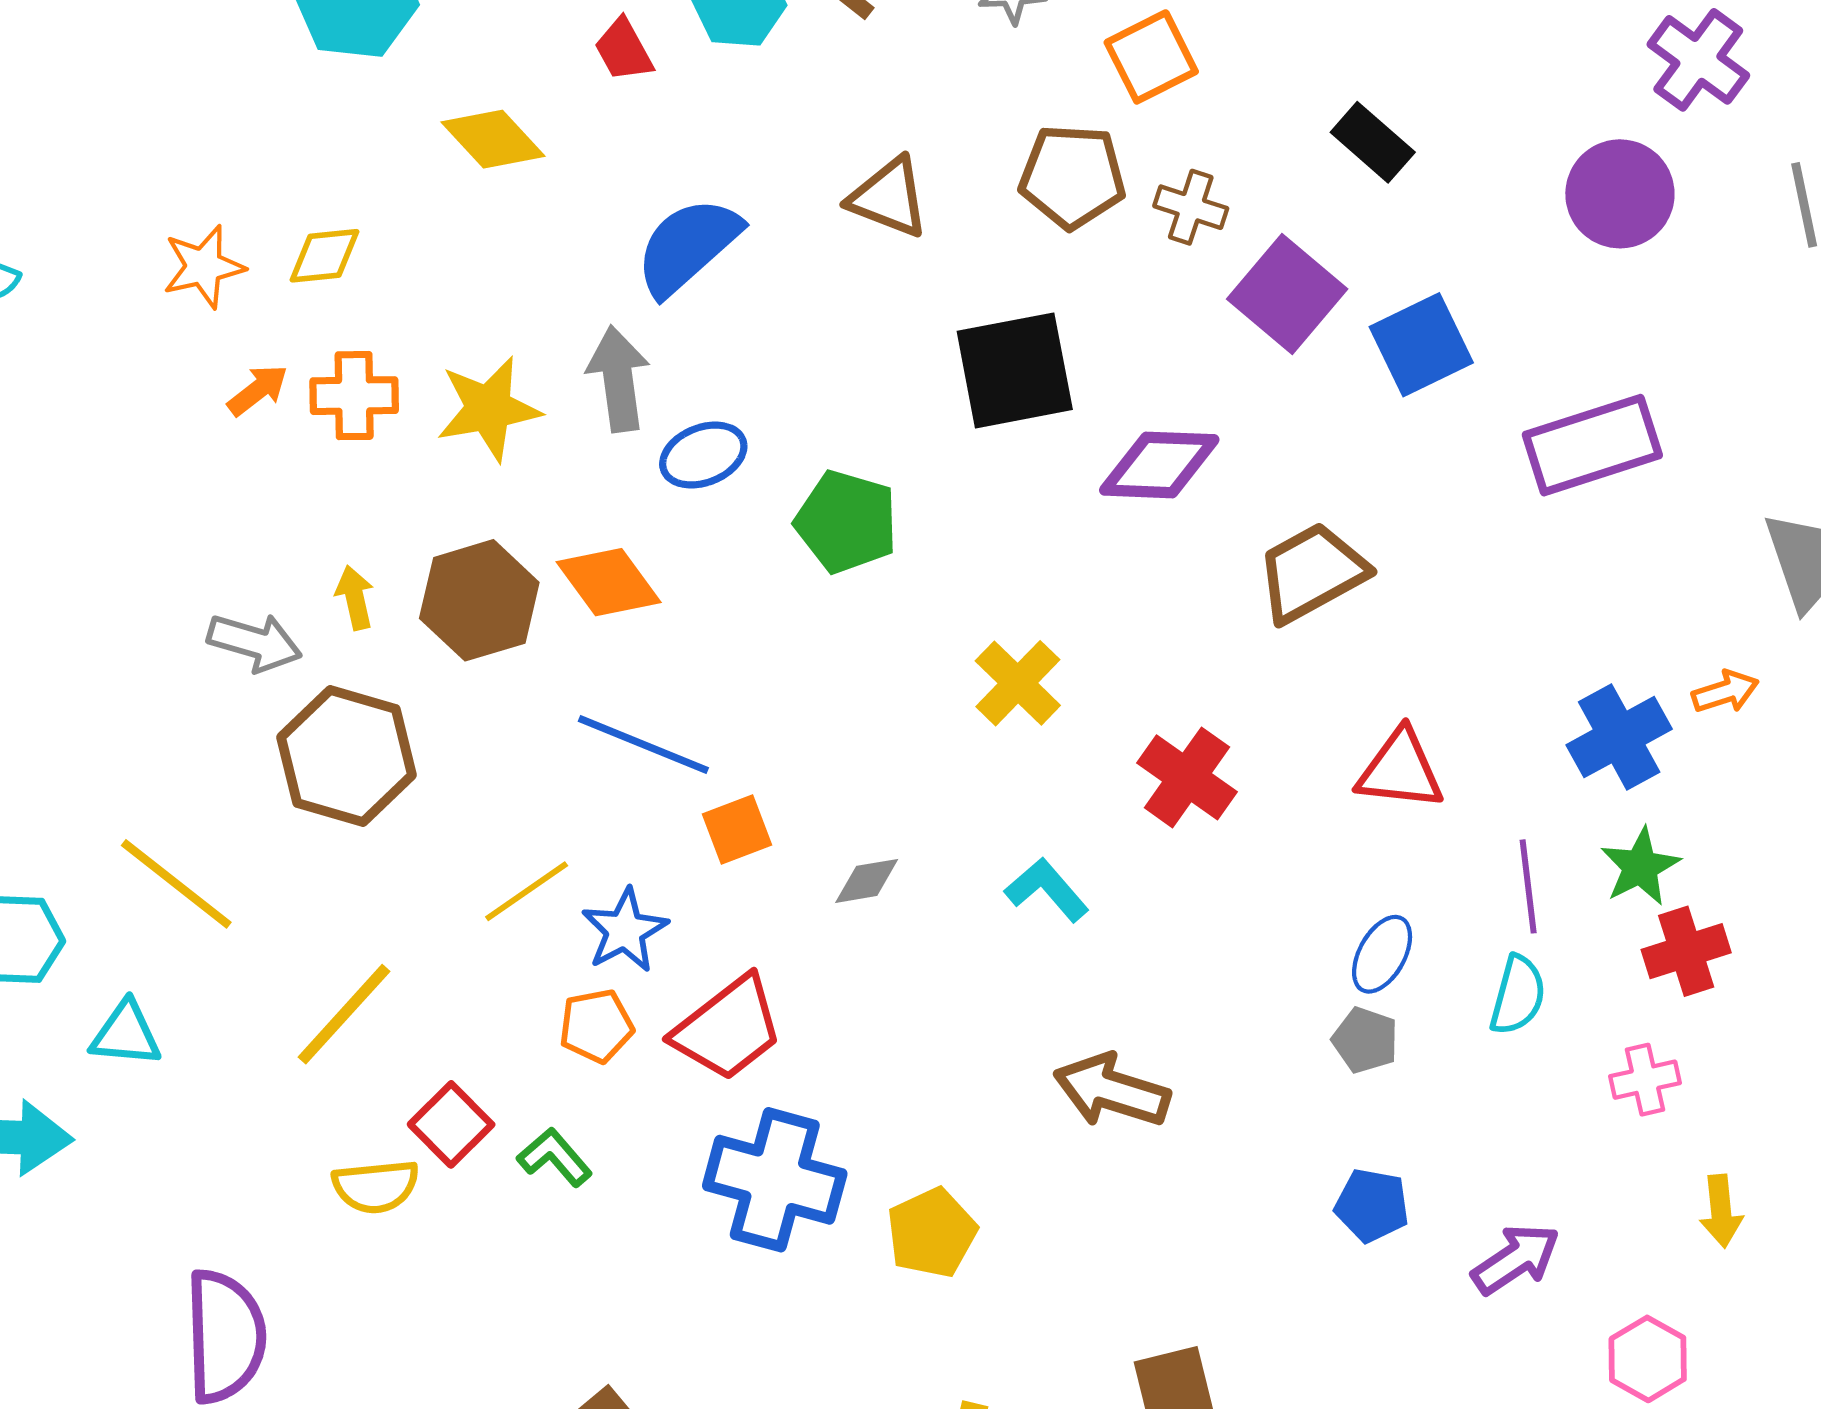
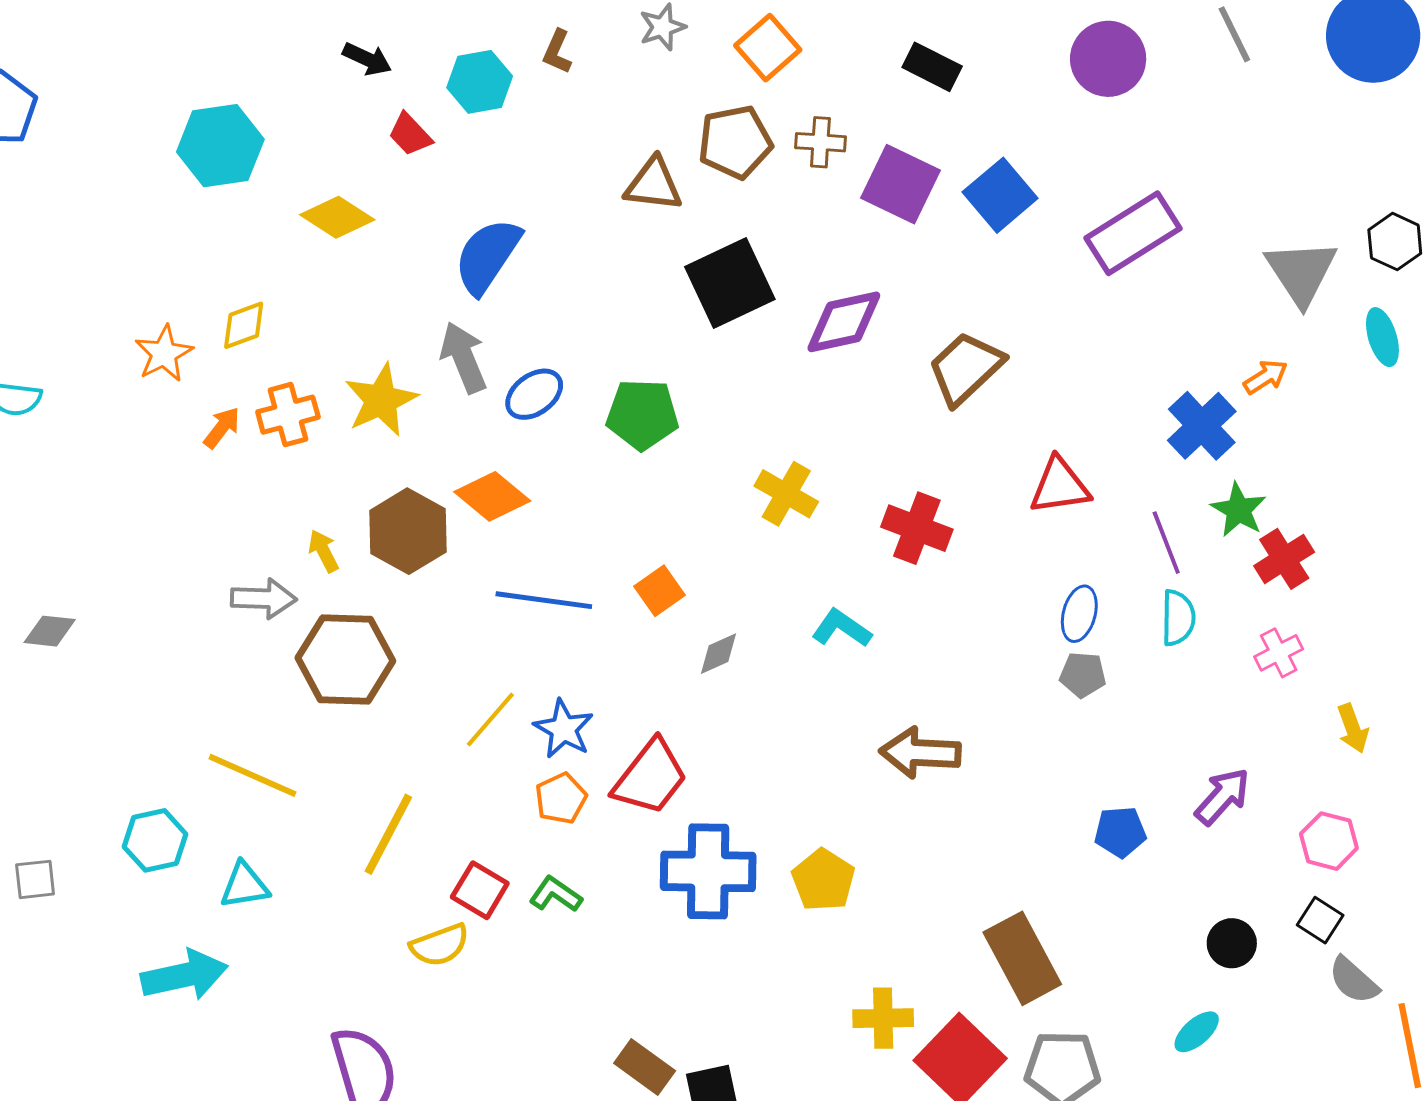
brown triangle: (889, 197) -> (654, 185), moved
orange square: (737, 829) -> (659, 591), moved
blue pentagon: (1372, 1205) -> (1120, 832), moved

